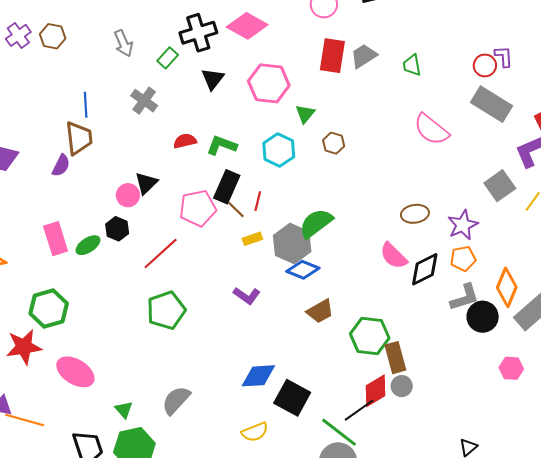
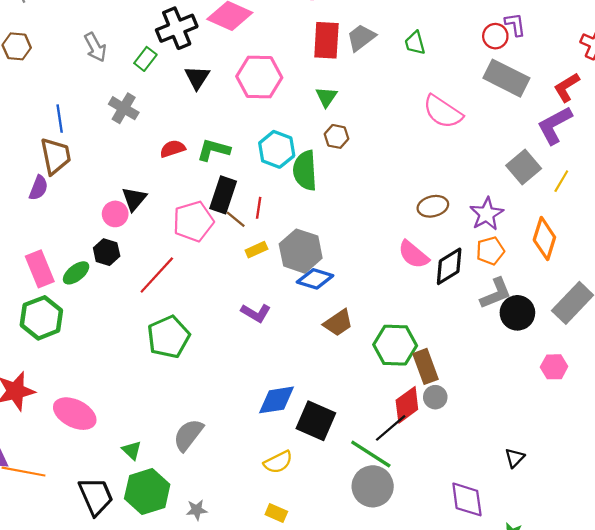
green triangle: (305, 114) -> (326, 97), moved
green semicircle: (316, 223) -> (305, 170), moved, turned -51
orange diamond: (507, 287) -> (544, 239), moved
green hexagon: (49, 308) -> (41, 318), moved

